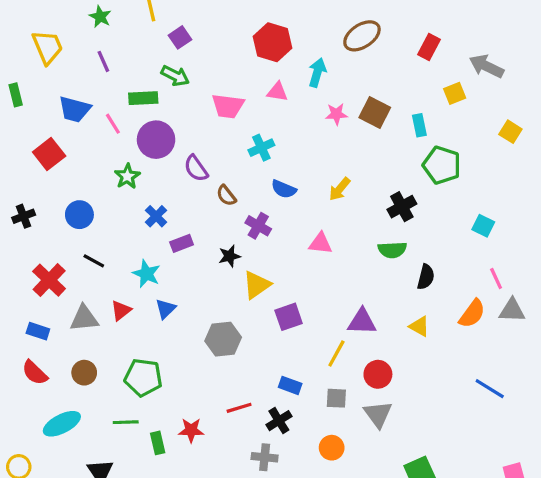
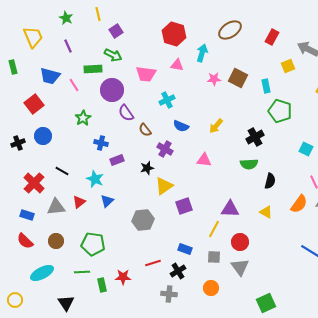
purple circle: (156, 140) -> (112, 90), moved
blue circle: (79, 215) -> (43, 136), moved
blue cross: (156, 216) -> (101, 143), turned -32

